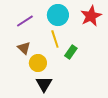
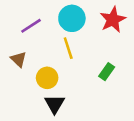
brown triangle: (24, 48) -> (19, 59), moved
green rectangle: (71, 52) -> (107, 72), moved

